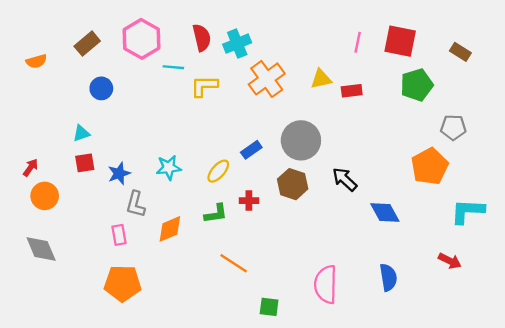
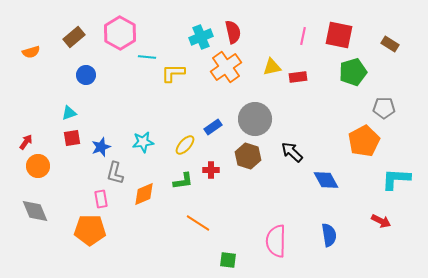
red semicircle: (202, 38) -> (233, 32), moved
orange pentagon: (123, 283) -> (90, 230), moved

